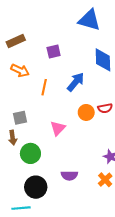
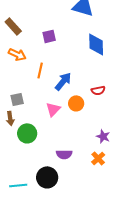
brown rectangle: (16, 41) -> (13, 26), turned 72
blue arrow: (76, 82) -> (63, 81), moved
orange circle: (86, 112) -> (76, 103), moved
black circle: (36, 187) -> (47, 177), moved

